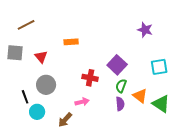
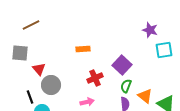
orange rectangle: (71, 42) -> (83, 49), moved
red triangle: (41, 57) -> (39, 69), moved
cyan square: (159, 67) -> (164, 50), moved
red cross: (90, 78) -> (95, 78), turned -35

